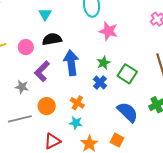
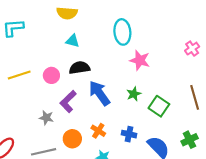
cyan triangle: (45, 14) -> (73, 41), turned -48
blue arrow: (71, 63) -> (99, 93), turned -30
blue cross: (100, 83) -> (129, 134), moved, turned -32
orange cross: (77, 103) -> (98, 131), moved

